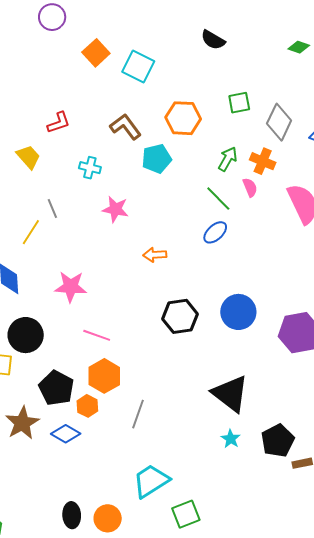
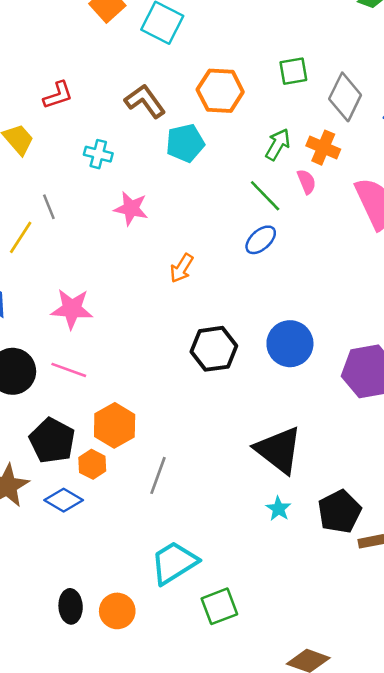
orange arrow: (155, 255) -> (182, 268), turned -55
pink line: (97, 335) -> (69, 370), moved

